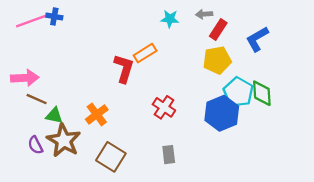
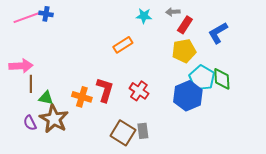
red L-shape: (124, 68) -> (105, 90), moved
brown line: (37, 99) -> (31, 84), turned 66
orange cross: (97, 114) -> (82, 97), turned -36
brown square: (111, 157) -> (123, 133), moved

